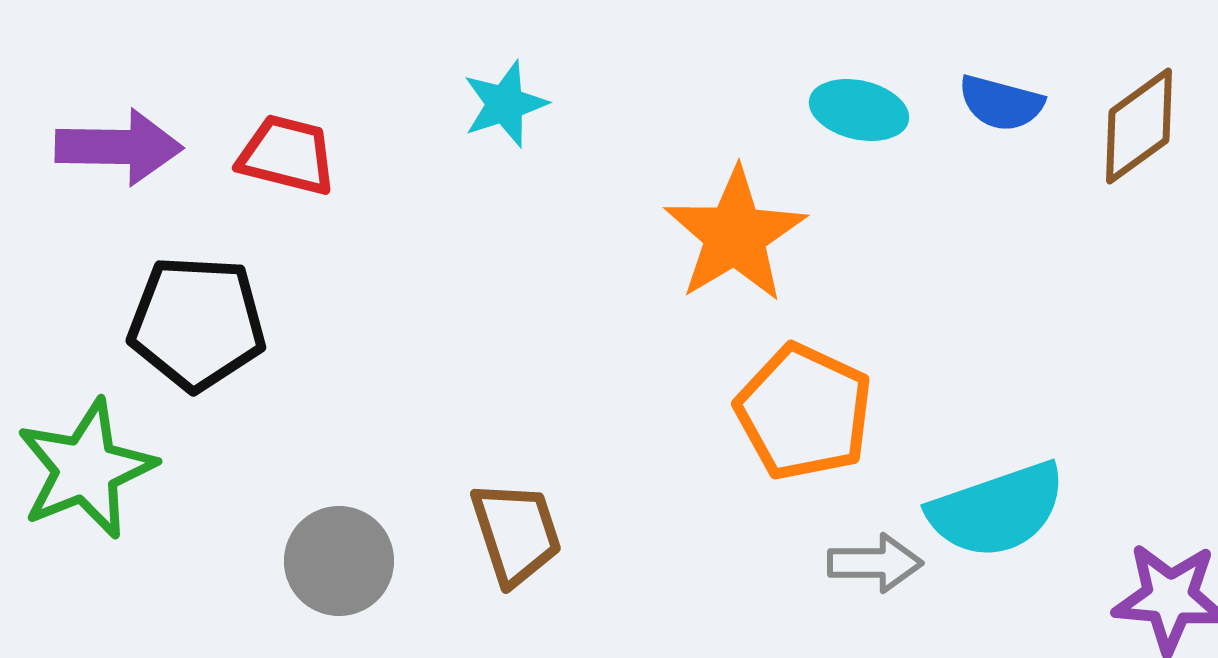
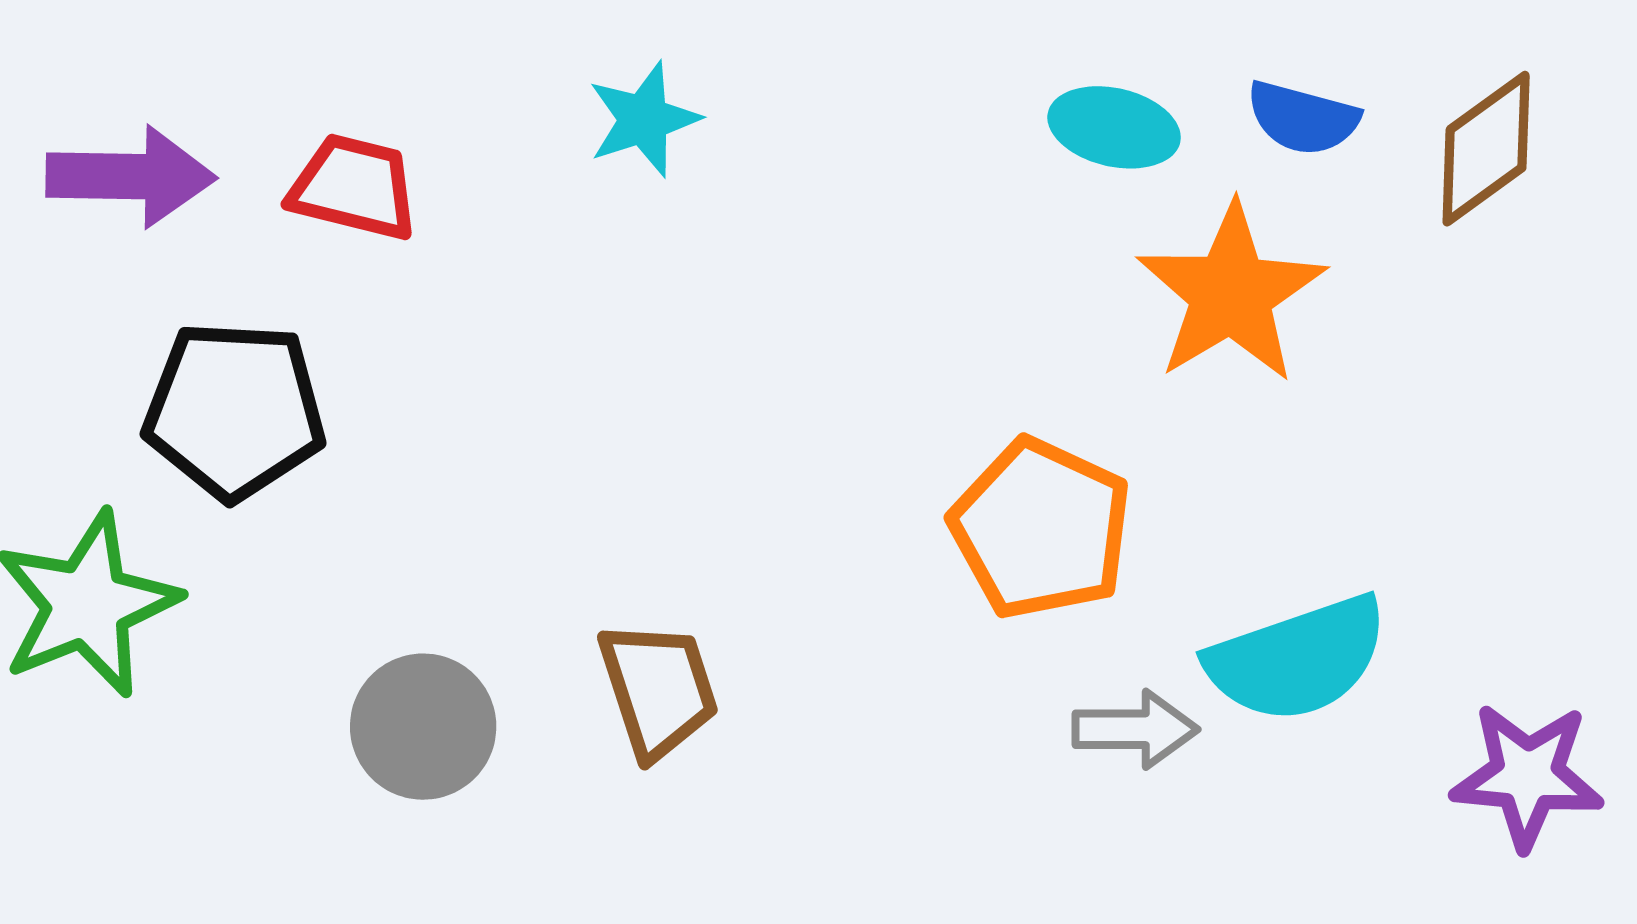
orange star: (735, 235) -> (1231, 293), moved

